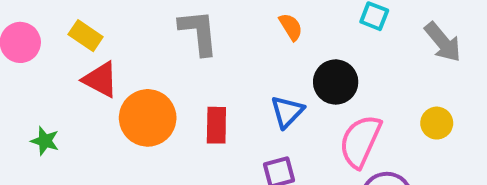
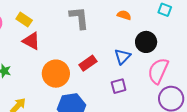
orange semicircle: (291, 27) -> (124, 15), turned -40
orange circle: (148, 118) -> (56, 74), moved
red rectangle: (216, 125) -> (88, 63), turned 54

